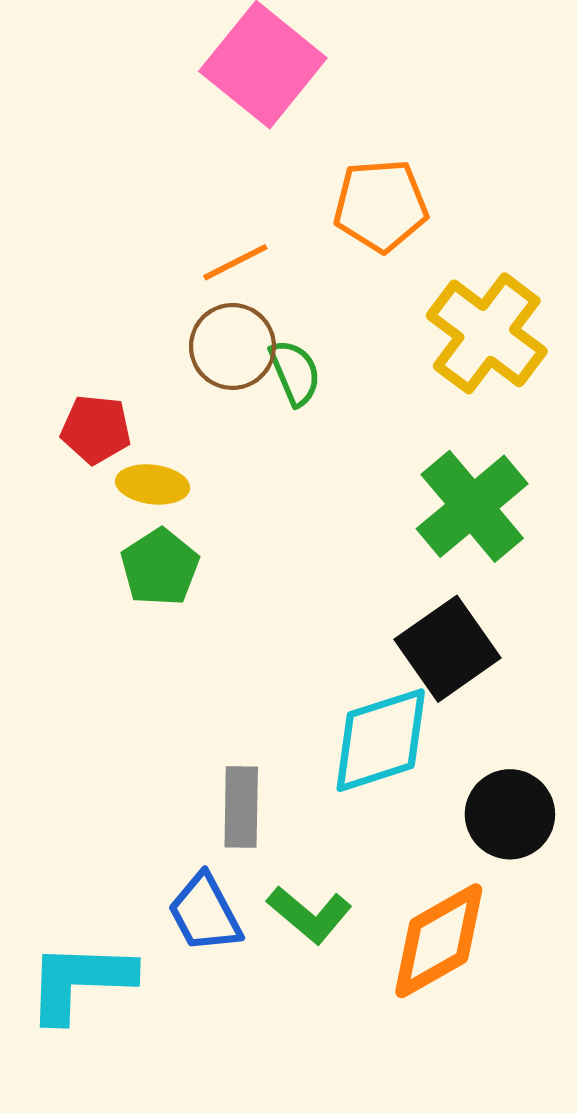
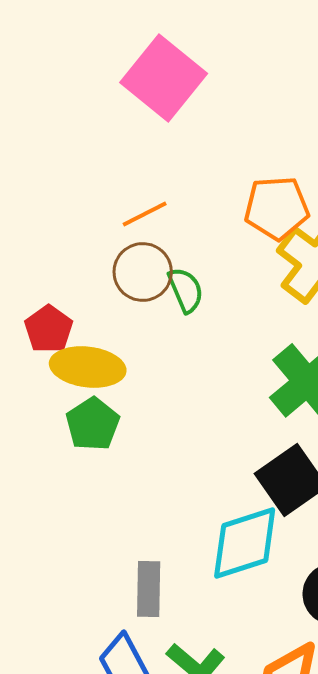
orange pentagon: (381, 206) -> (277, 208), moved
red pentagon: (96, 429) -> (49, 329), turned 30
yellow ellipse: (153, 484) -> (88, 367), size x1.5

